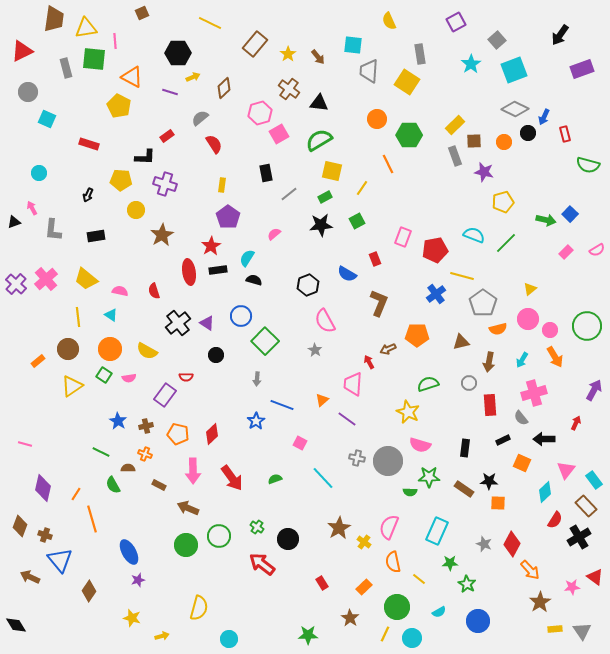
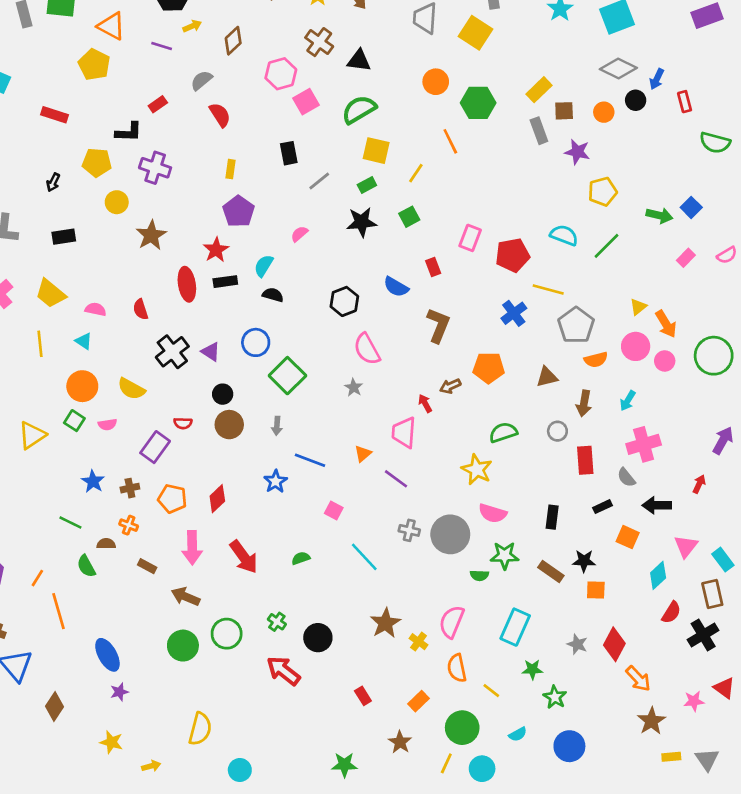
brown circle: (68, 349) -> (229, 425), moved
orange arrow: (555, 357) -> (666, 324), moved
brown rectangle: (586, 506) -> (712, 594), turned 30

